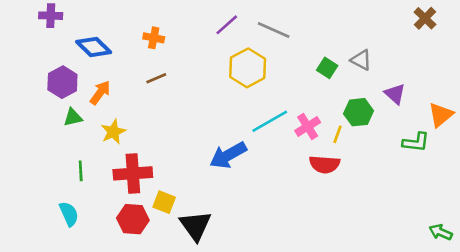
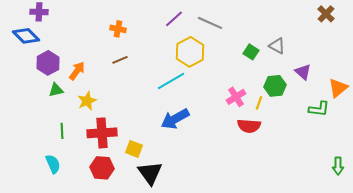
blue diamond: (94, 47) -> (26, 36), moved
cyan line: (270, 121) -> (171, 81), moved
yellow square: (164, 202) -> (134, 149), moved
green arrow: (441, 232) -> (338, 166), moved, turned -114

